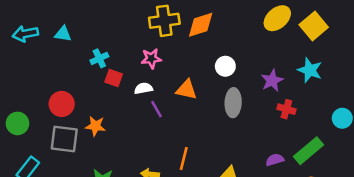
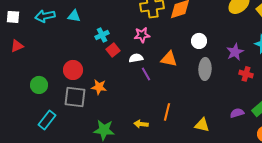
red square: (114, 78) -> (113, 50), turned 32

